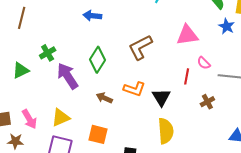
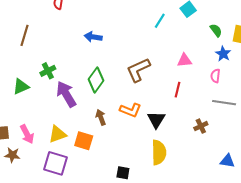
pink triangle: (187, 35) -> (185, 60), size x0.7
pink semicircle: (204, 63) -> (215, 76), moved, turned 48
red line: (187, 76) -> (178, 90), moved
brown arrow: (104, 98) -> (101, 117), turned 42
orange square: (98, 134) -> (84, 141), moved

